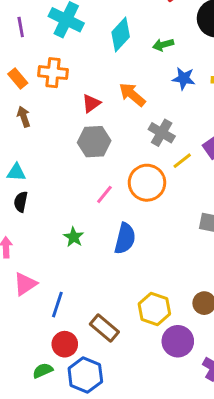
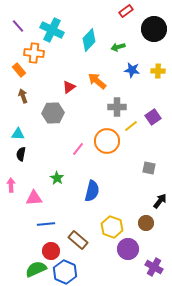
purple line: (21, 27) -> (18, 26), moved, turned -32
orange cross: (53, 73) -> (34, 53), moved
gray cross: (162, 133) -> (117, 107), turned -30
gray hexagon: (94, 142) -> (53, 113), moved
blue semicircle: (125, 238) -> (92, 191), moved
pink triangle: (25, 284) -> (34, 198), moved, turned 30
blue line: (57, 305) -> (46, 224), turned 66
green semicircle: (43, 371) -> (36, 269), size x1.5

